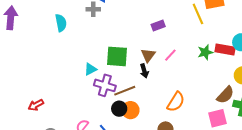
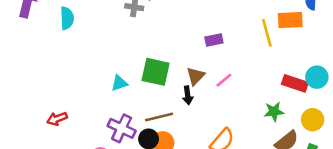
cyan semicircle: (61, 23) -> (67, 18), moved
green star: (205, 52) -> (274, 112), moved
purple cross: (105, 85) -> (122, 128), moved
red arrow: (36, 105) -> (57, 119), moved

